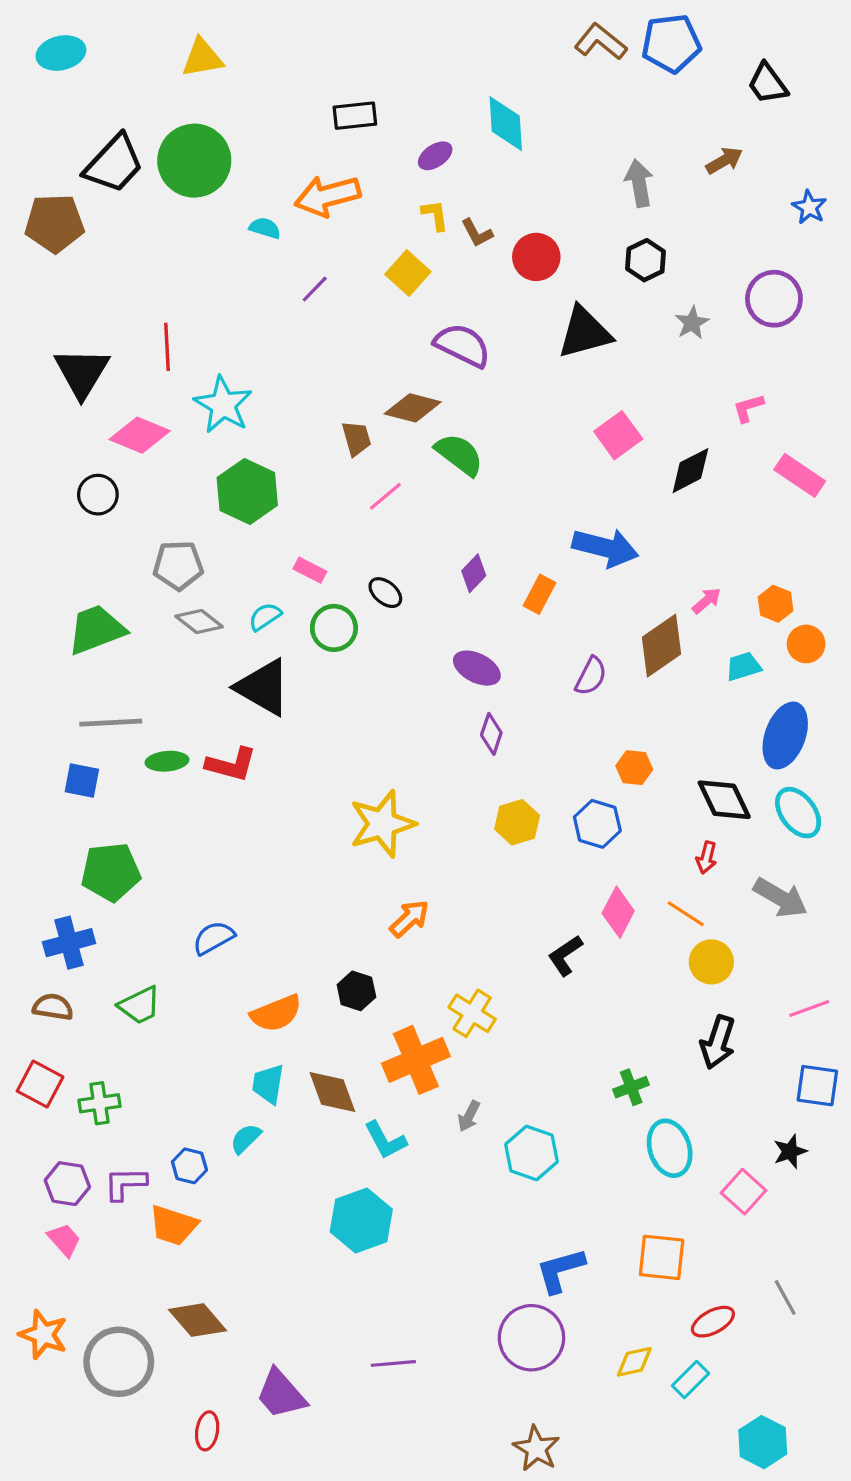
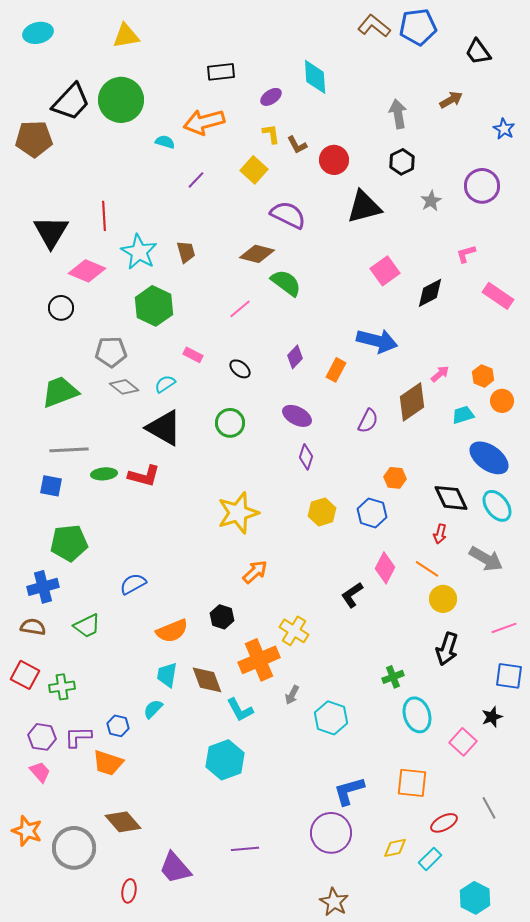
brown trapezoid: (356, 438) -> (186, 252), moved
green circle: (334, 628) -> (230, 423), moved
blue ellipse: (785, 736) -> (489, 458), turned -75

